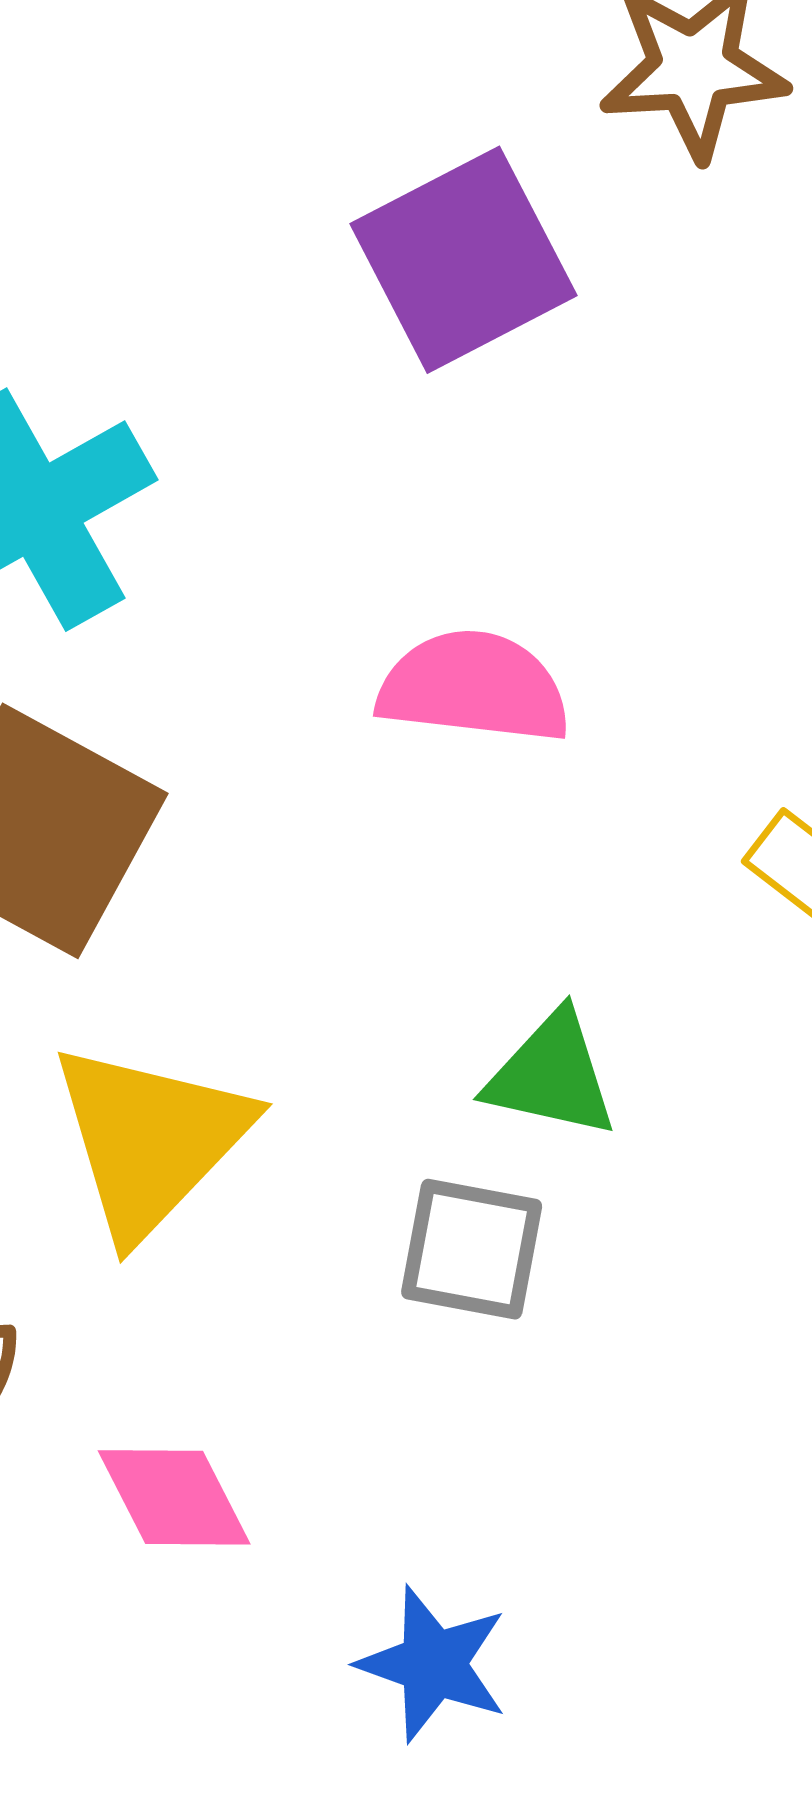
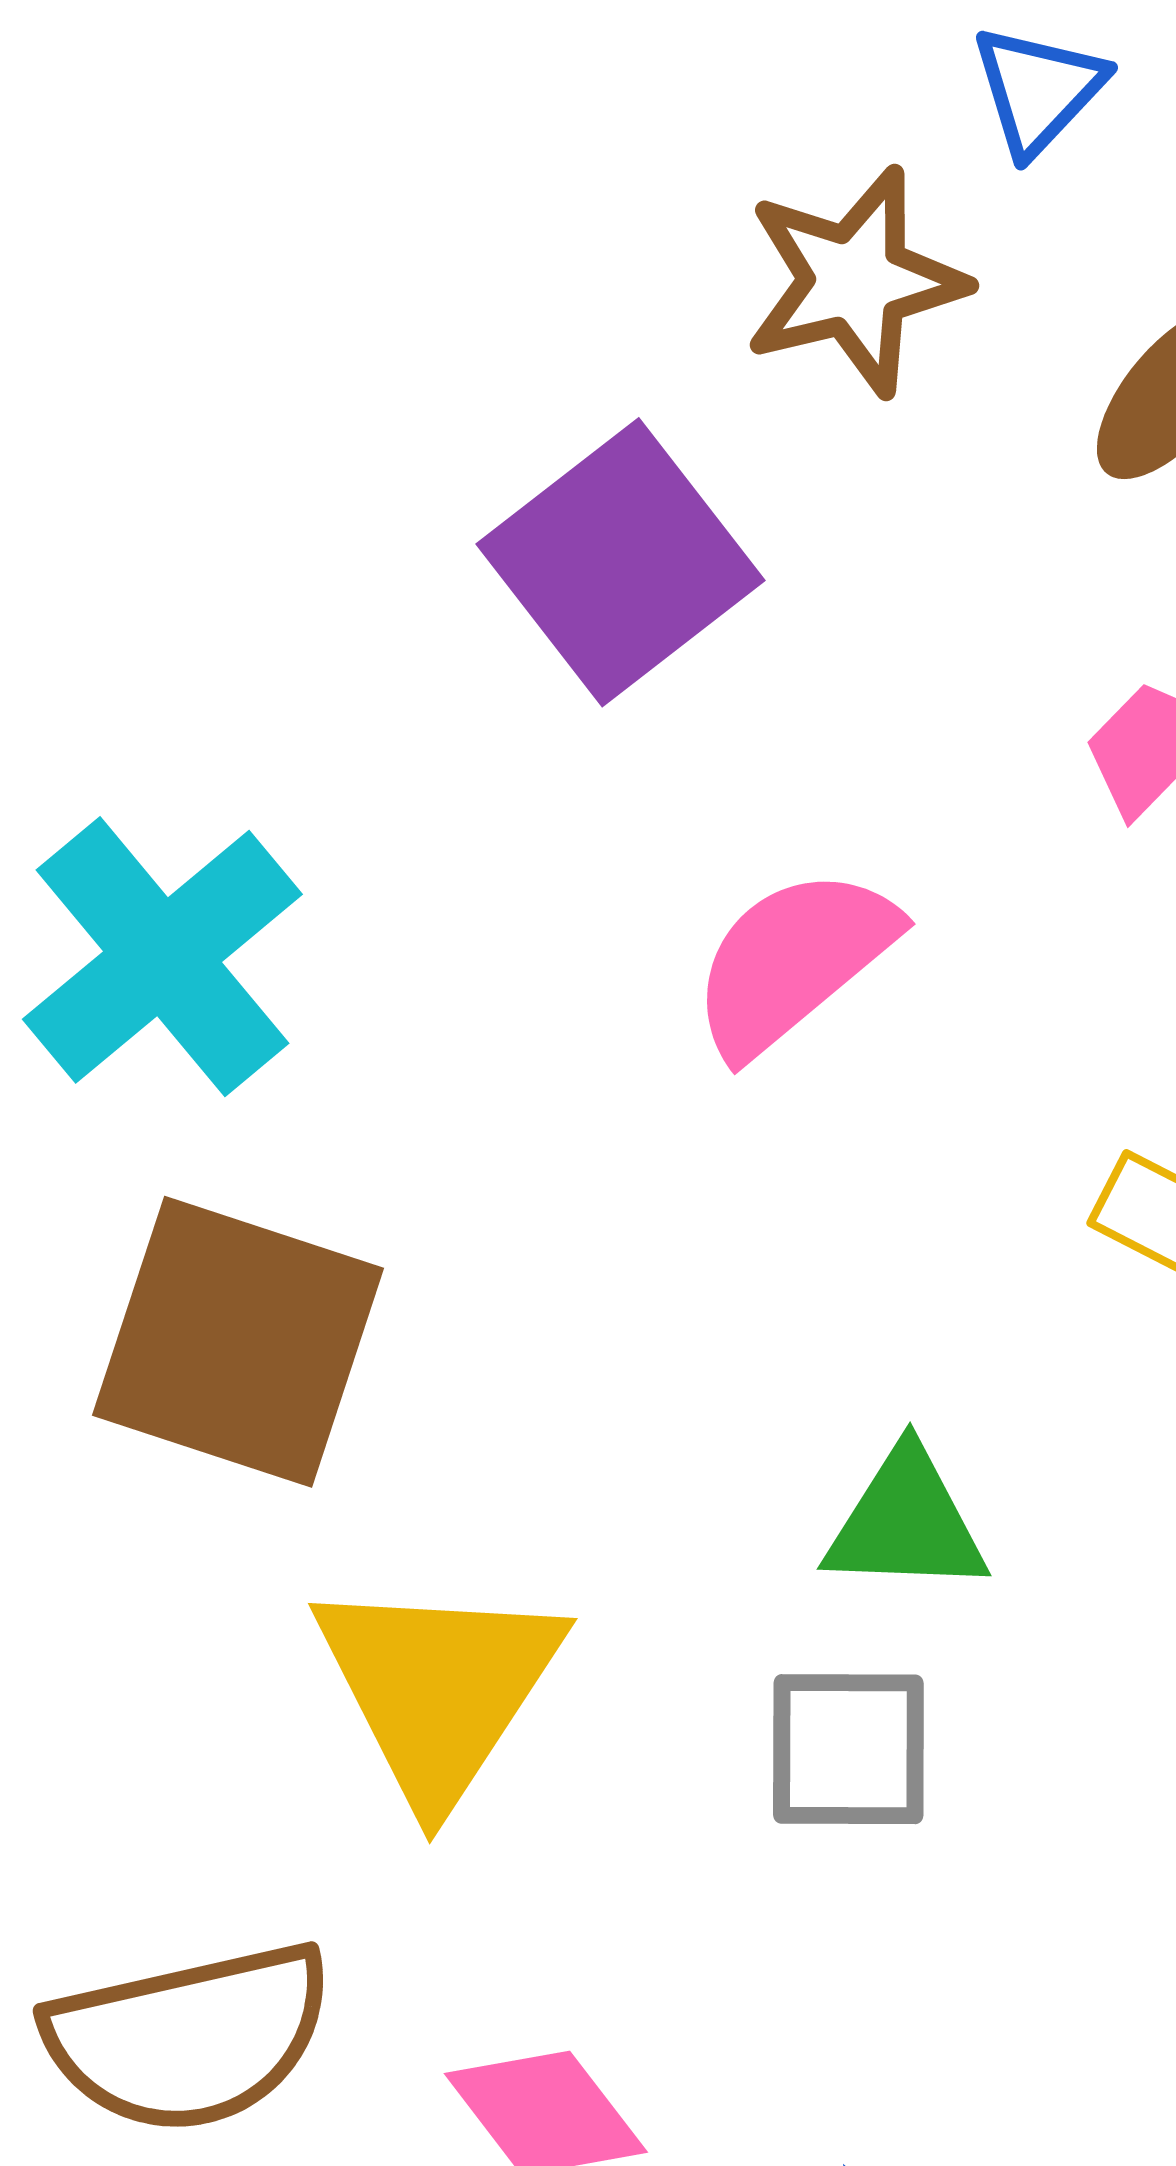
pink semicircle: (474, 687) -> (793, 961), moved, turned -36

